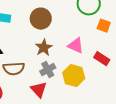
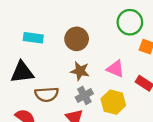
brown star: (44, 48) -> (80, 71), turned -30

